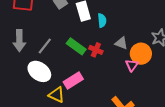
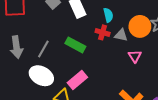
cyan semicircle: (102, 20) -> (108, 15), moved
red cross: (96, 50) -> (103, 32), moved
orange circle: (141, 54) -> (140, 26), moved

